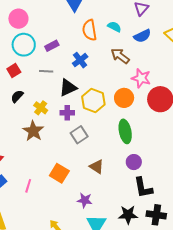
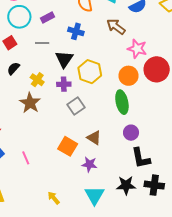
blue cross: (80, 60) -> (76, 31), turned -35
black triangle: (68, 88) -> (64, 59), turned -30
orange circle: (124, 98) -> (128, 76), moved
orange square: (59, 173) -> (68, 146), moved
pink line: (28, 186) -> (26, 158), turned -40
purple star: (85, 200) -> (89, 164), moved

